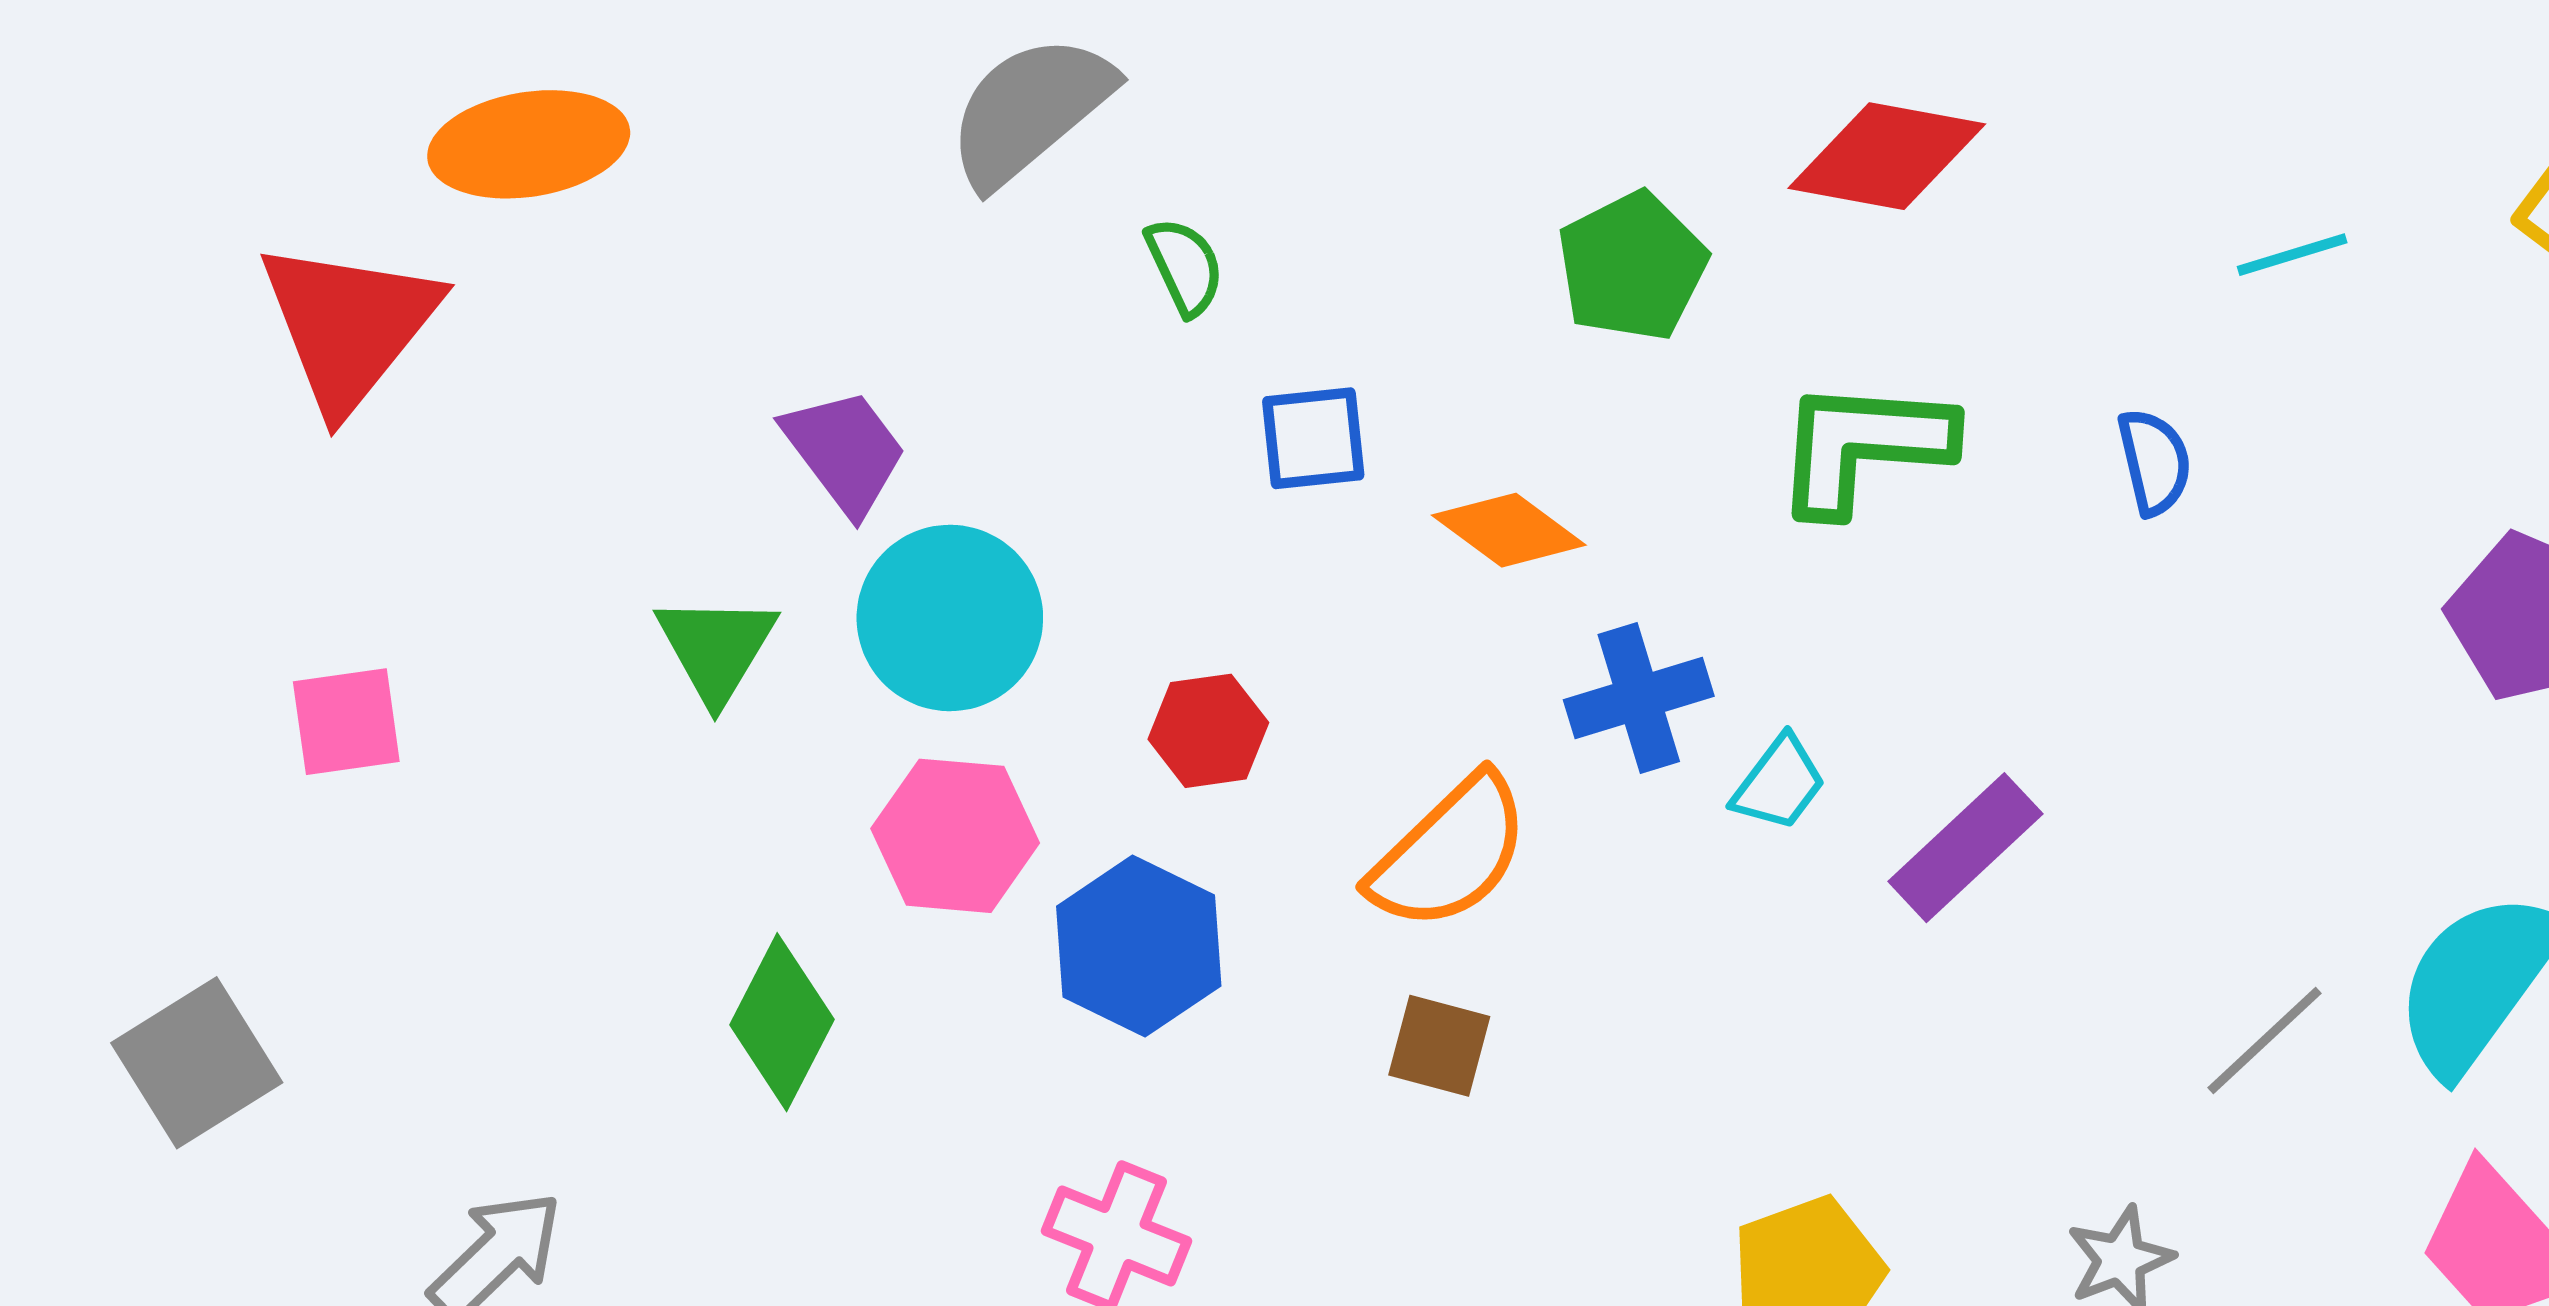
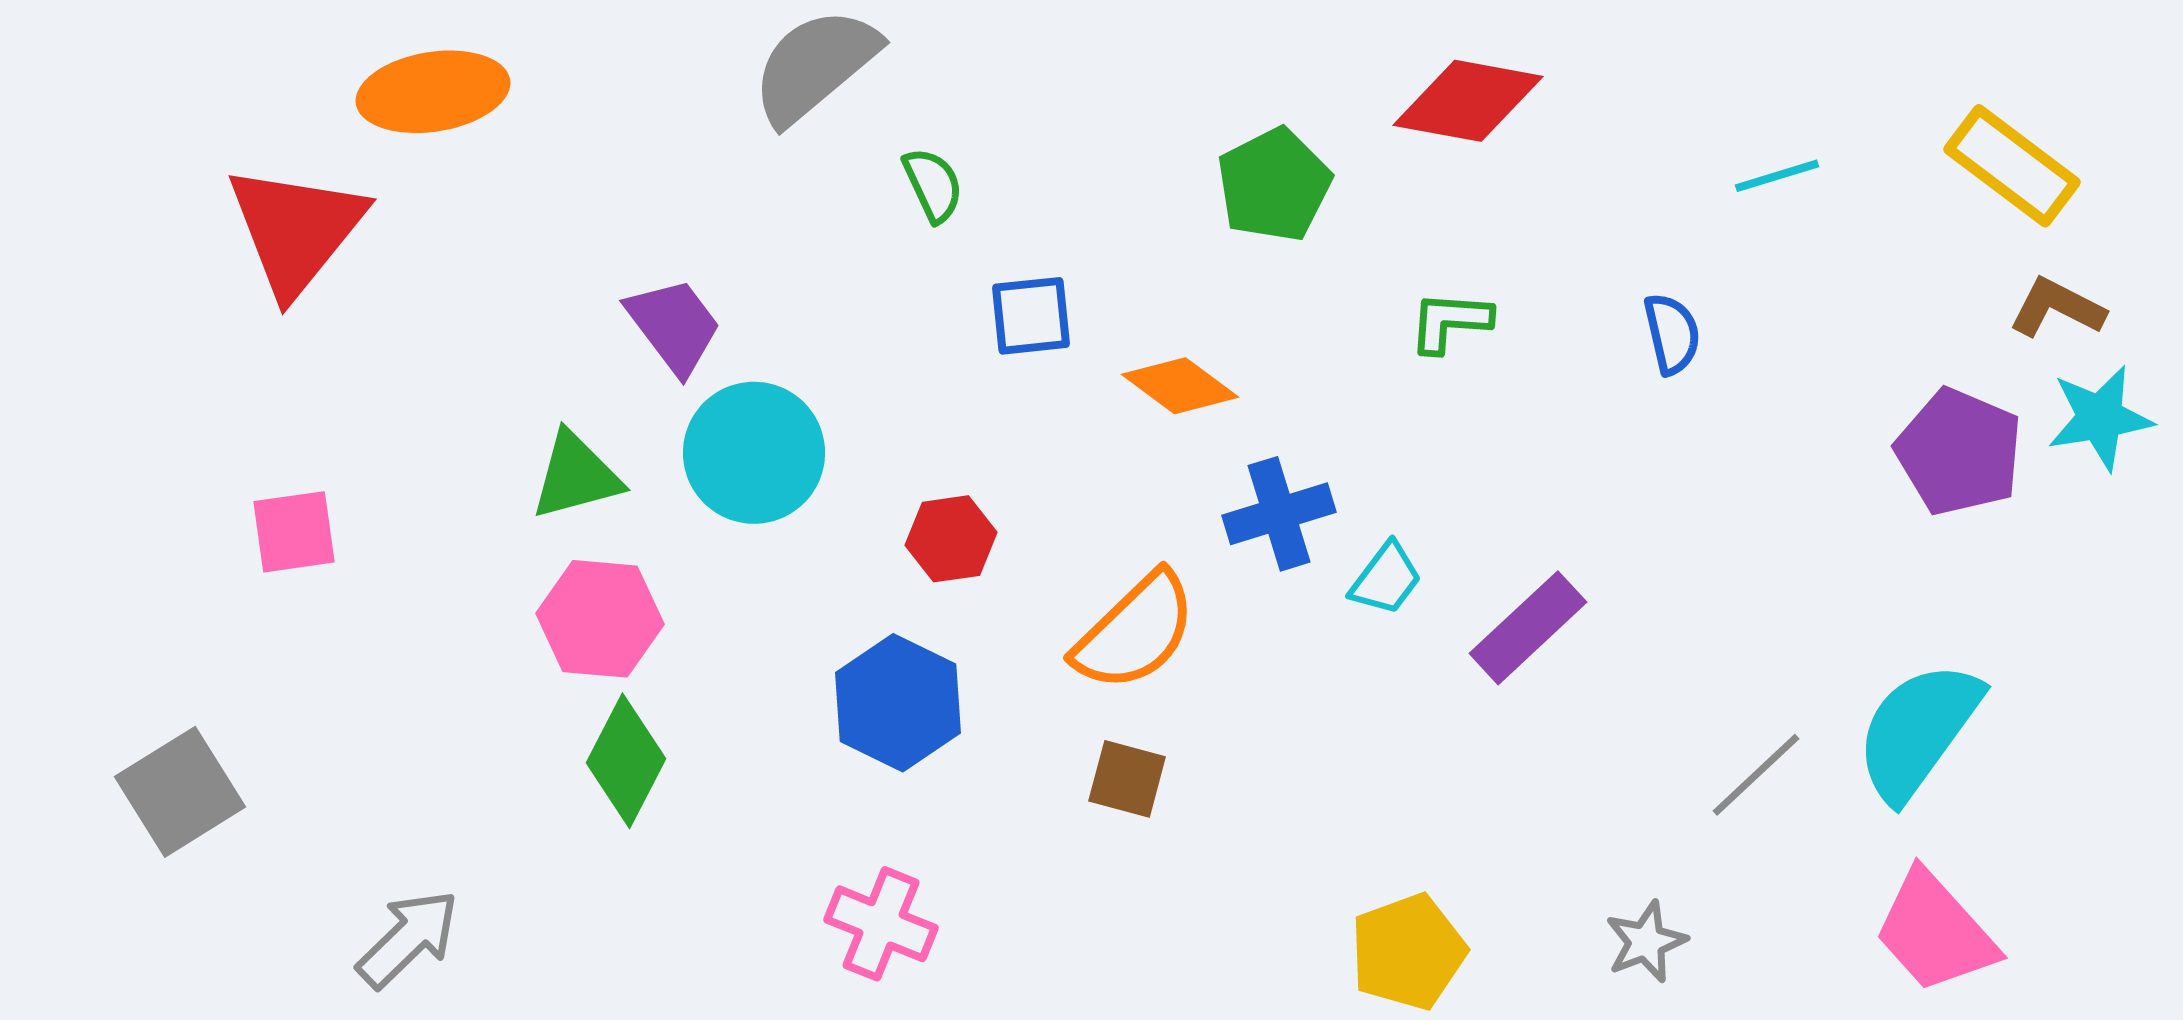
green L-shape: (1863, 446) -> (1450, 322), size x0.6
green triangle: (716, 648) -> (576, 476), turned 44
pink hexagon: (955, 836) -> (600, 619), moved

